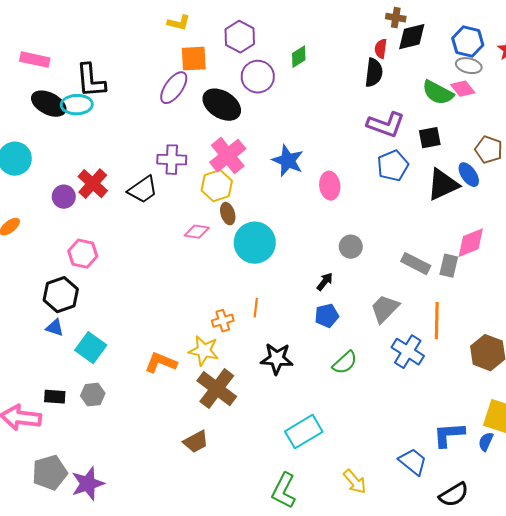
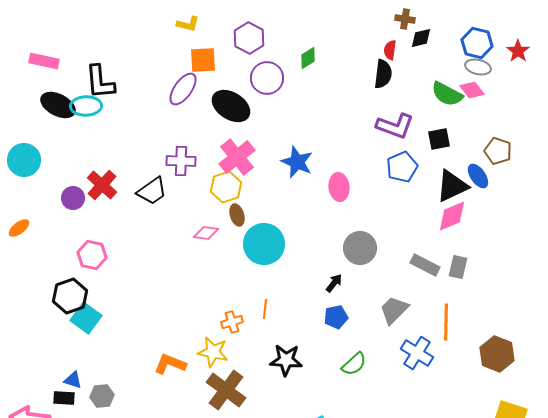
black diamond: (412, 37) -> (421, 38), size x0.7
pink diamond: (471, 243) -> (452, 216), moved
gray circle: (351, 247) -> (360, 248), size x1.4
blue triangle: (55, 328) -> (73, 380), moved
cyan square: (91, 348) -> (86, 318), moved

